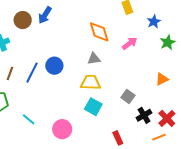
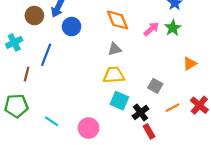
green star: (168, 42) -> (173, 28), moved
blue circle: (54, 66) -> (72, 27), moved
blue line: (32, 73) -> (46, 55), moved
black cross: (144, 115) -> (140, 112), moved
orange line: (159, 137) -> (173, 108), moved

